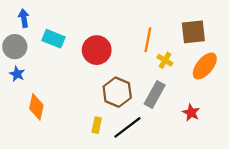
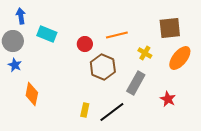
orange line: (148, 40) -> (117, 35), moved, turned 65
red circle: (97, 50) -> (85, 44), size x0.6
brown hexagon: (117, 92) -> (103, 67), moved

